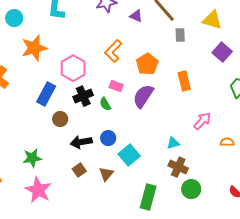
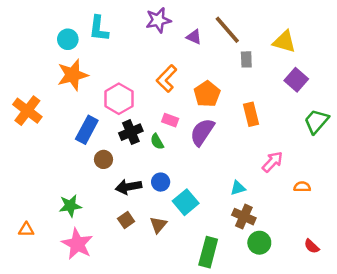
cyan circle: (14, 18) -> (68, 39), moved

